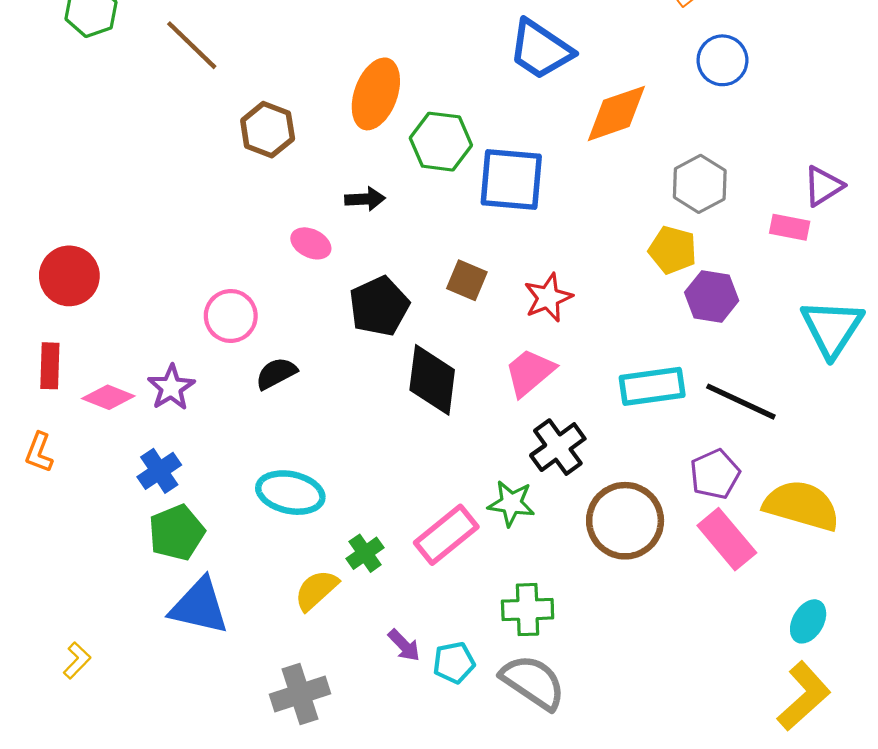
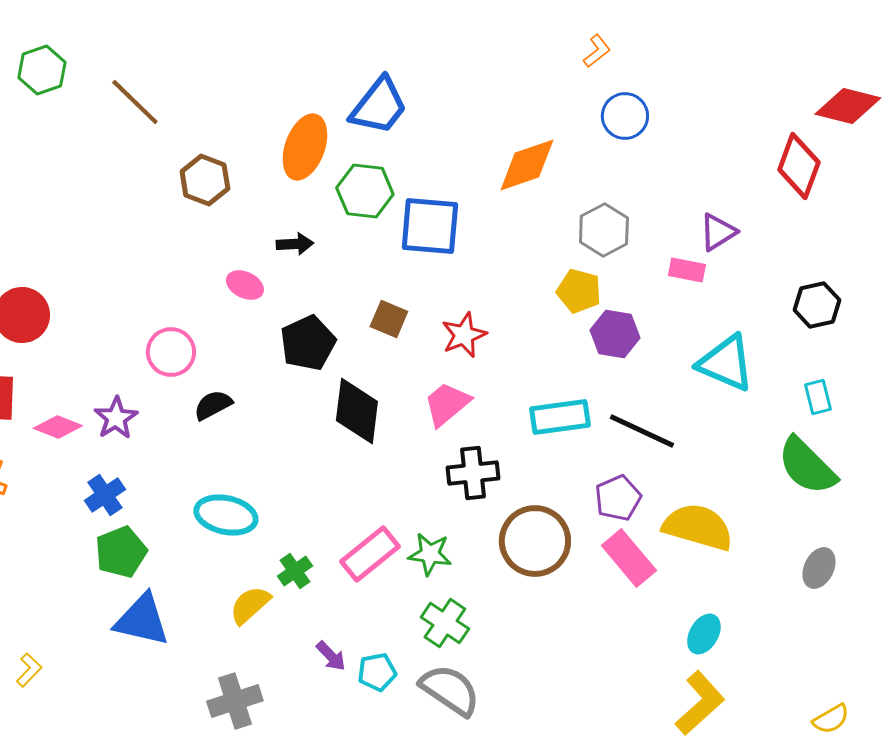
blue trapezoid: (541, 50) -> (379, 106), moved, turned -86
cyan triangle: (832, 328) -> (726, 363), turned -40
black cross: (558, 447) -> (473, 473), turned 30
green star: (511, 503) -> (430, 554), moved
green cross: (528, 610) -> (445, 623), turned 36

